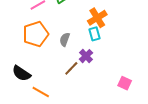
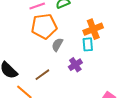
orange pentagon: (36, 34) -> (44, 26), moved
brown line: (71, 68) -> (42, 75), moved

